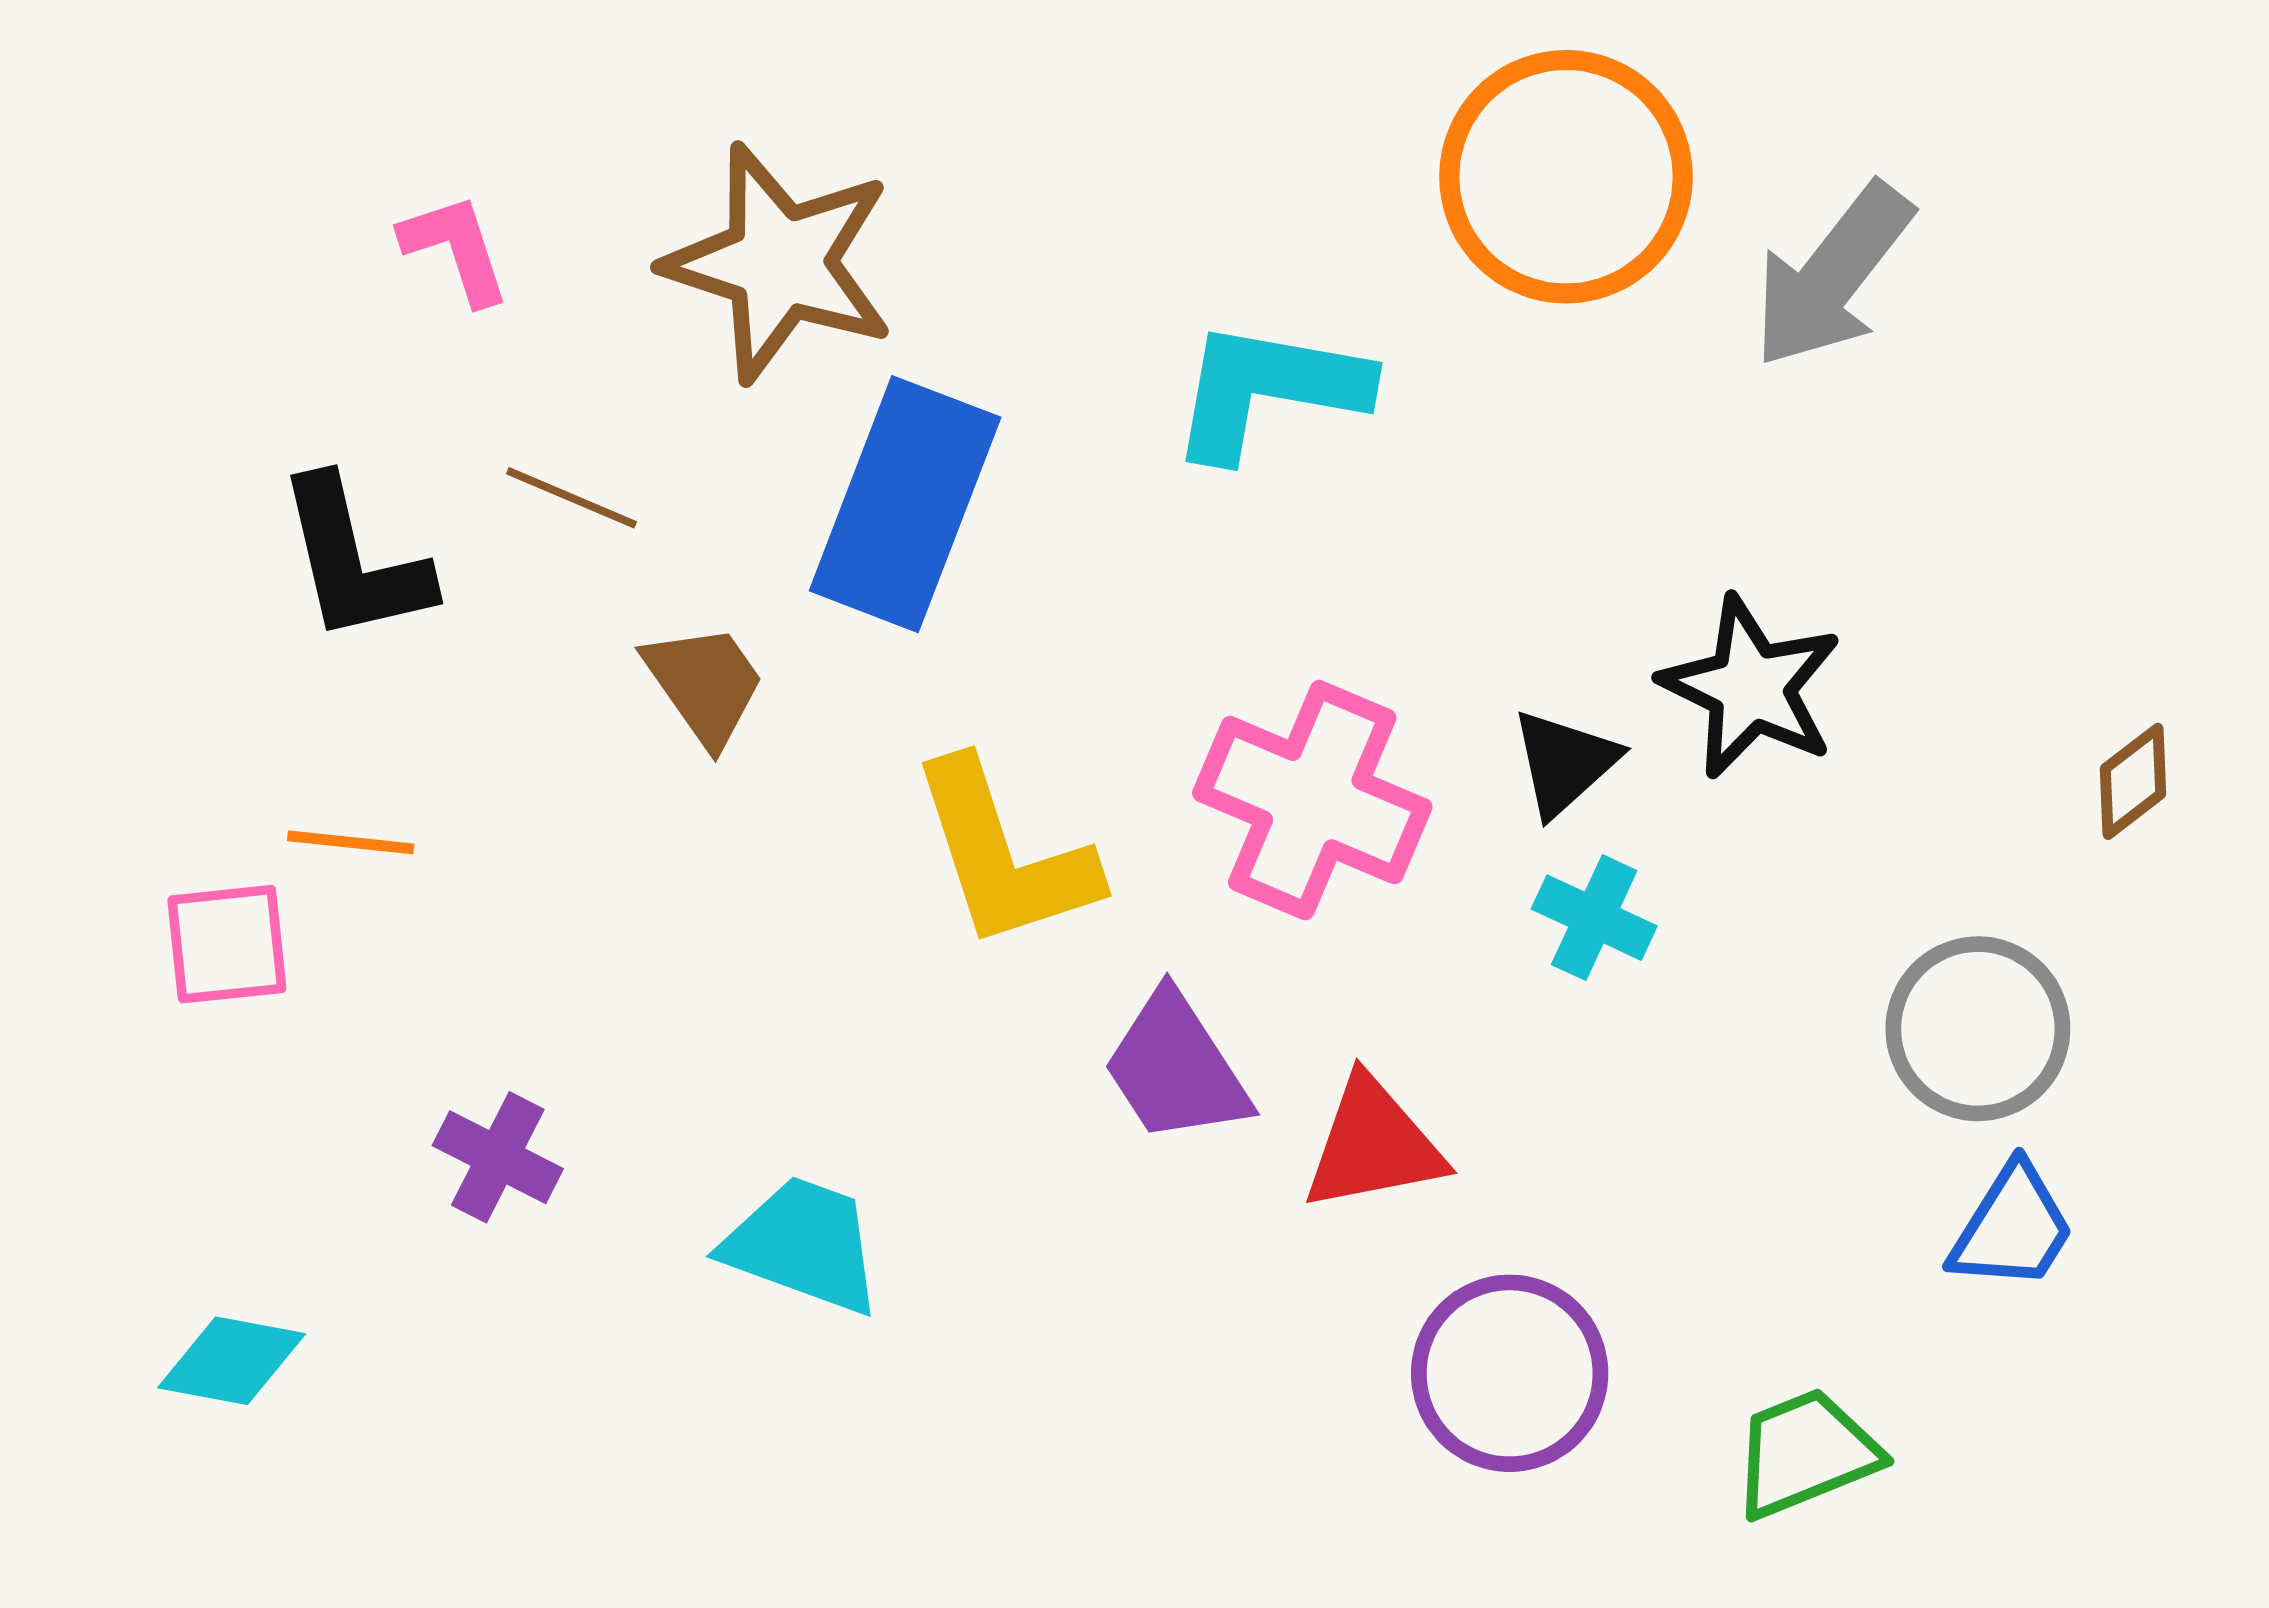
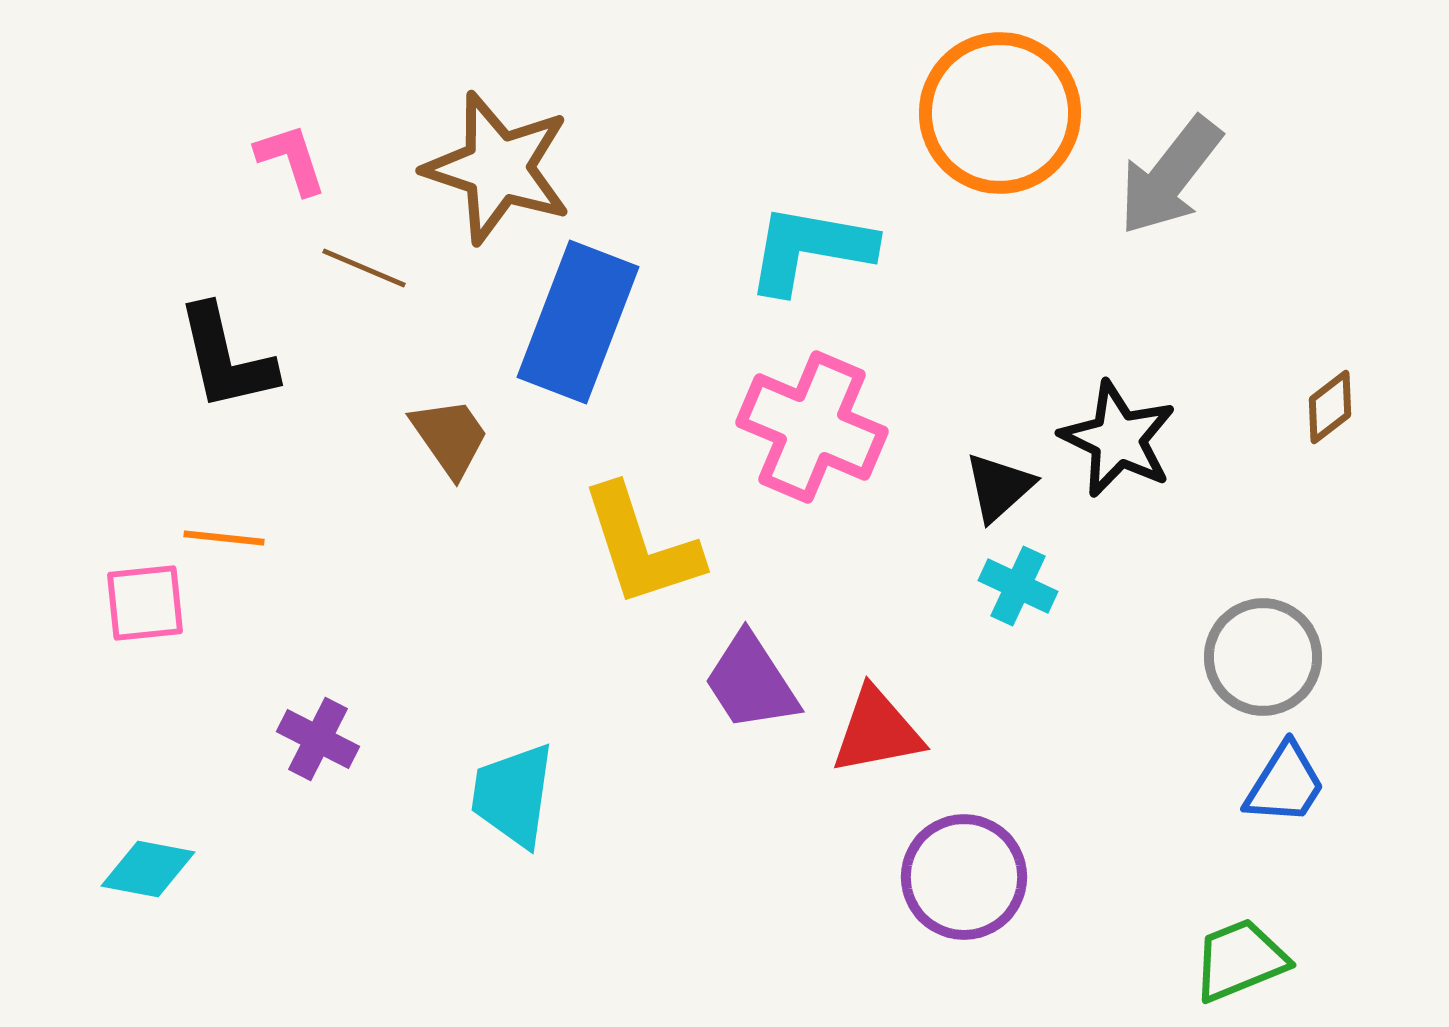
brown line: (571, 498) -> (364, 268), moved
brown diamond: (2133, 781) -> (1330, 407), moved
pink cross: (1312, 800) -> (812, 427), moved
cyan trapezoid: (803, 1245) -> (513, 795), turned -102
green trapezoid: (1806, 1453) -> (1240, 960), moved

